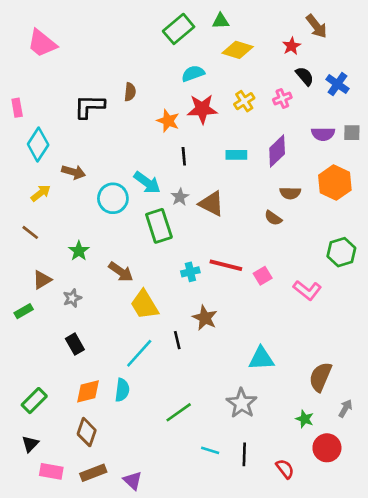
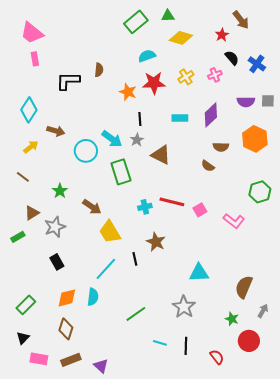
pink rectangle: (17, 108) -> (35, 59), moved
gray star: (180, 197) -> (137, 140), moved
gray star: (72, 298) -> (55, 227), size x1.5

